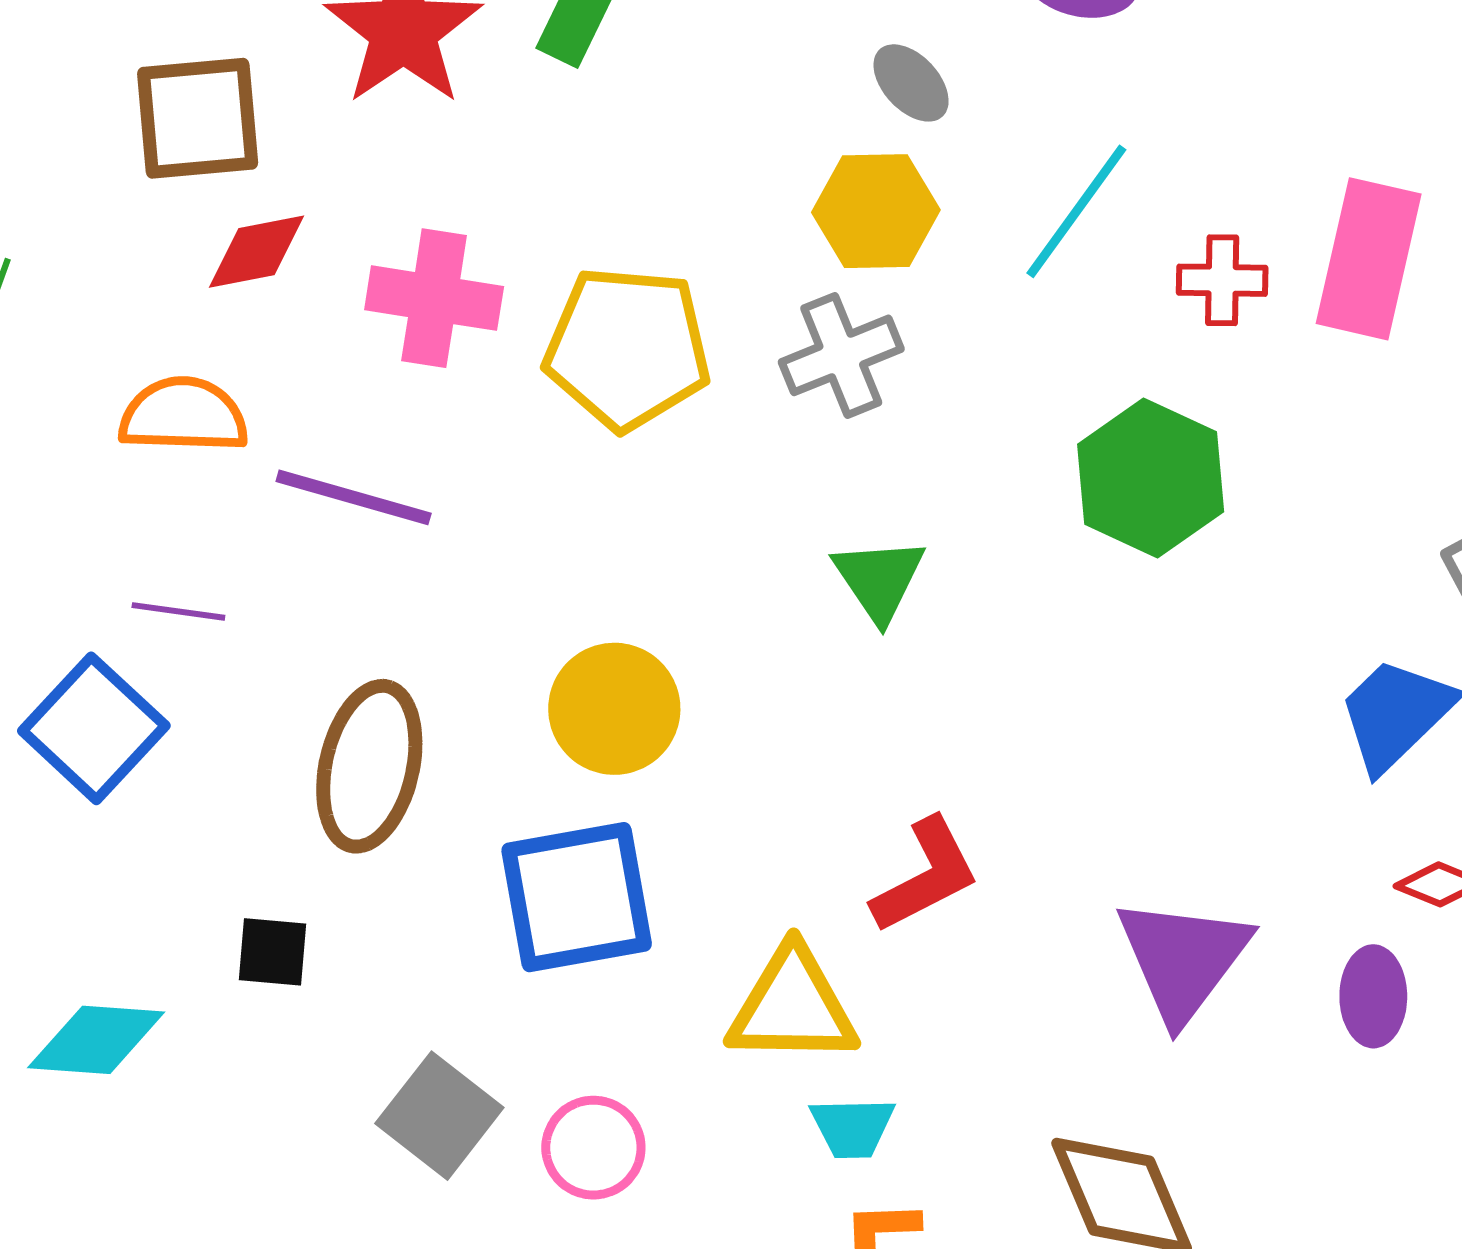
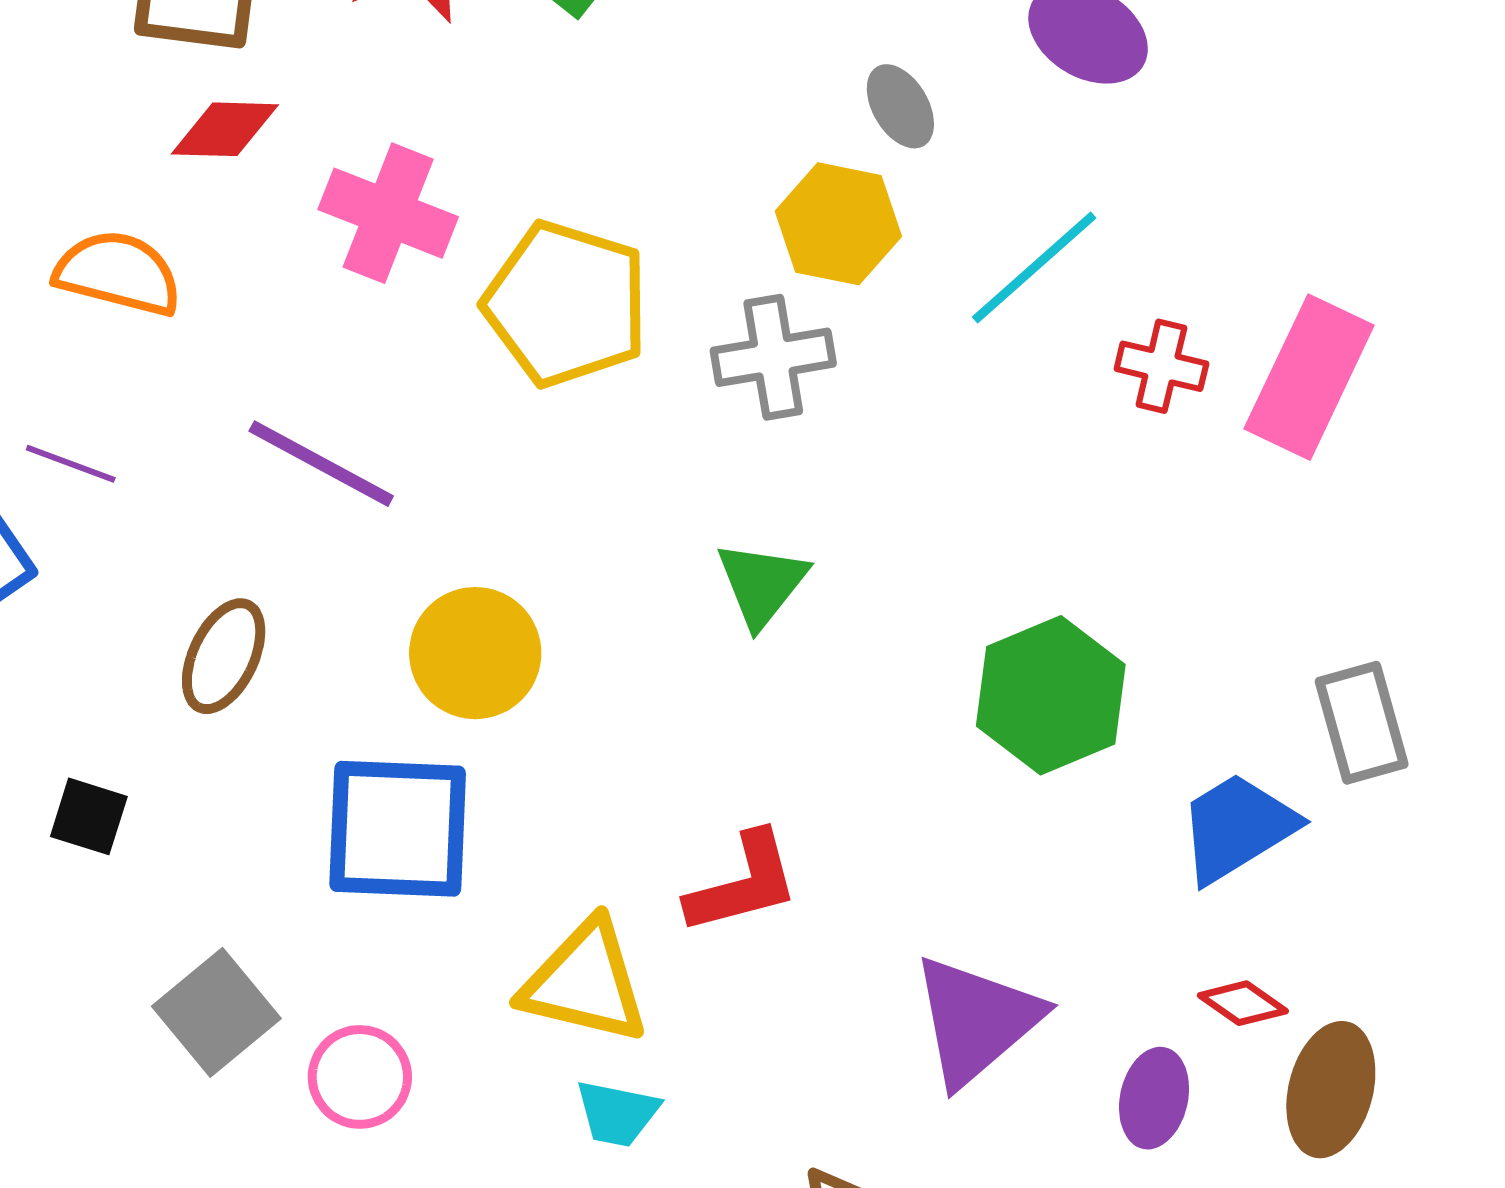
green hexagon: (1151, 478) -> (1051, 695), moved
purple line: (354, 497) -> (321, 464), moved
brown ellipse: (369, 766) -> (224, 656), size x0.7

